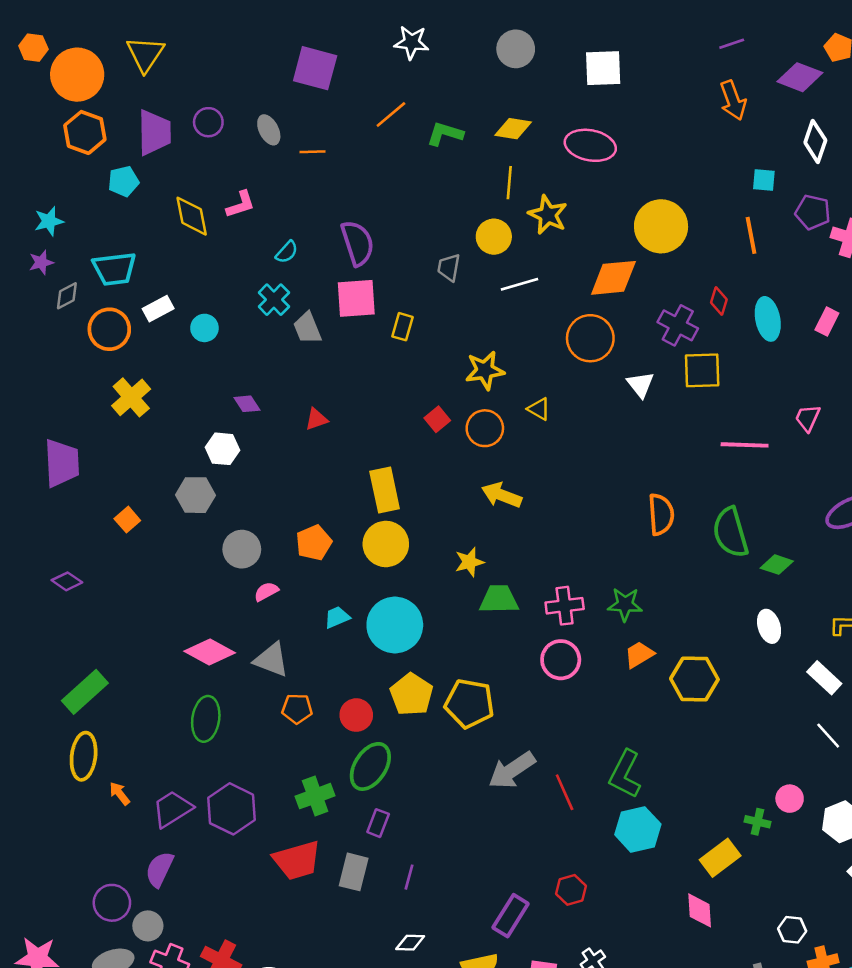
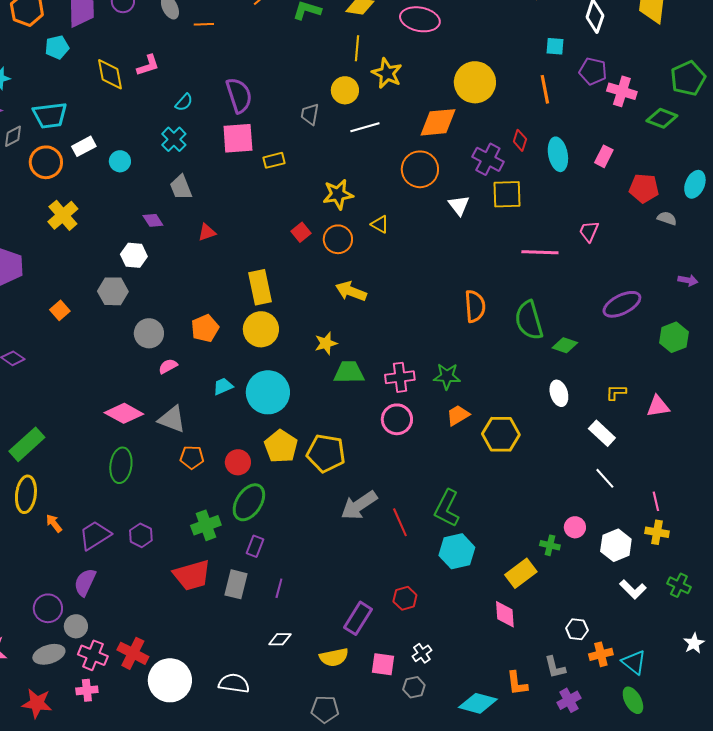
yellow rectangle: (403, 327) -> (274, 160), turned 60
gray trapezoid: (307, 328) -> (181, 187), moved
purple hexagon: (231, 809) -> (141, 535), size x0.6

